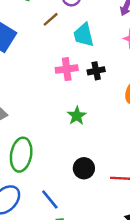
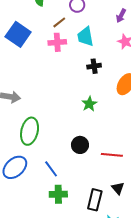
pink cross: (67, 69) -> (57, 42), moved
green star: (77, 116) -> (89, 104), moved

